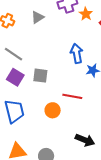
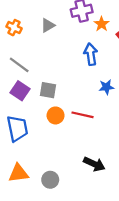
blue arrow: (77, 53) -> (91, 54), moved
orange circle: (53, 110) -> (56, 115), moved

